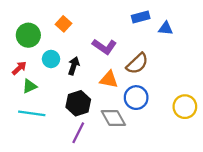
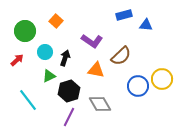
green triangle: (29, 86) -> (49, 76), moved
blue circle: (136, 98) -> (138, 86), moved
yellow circle: (185, 107) -> (162, 79), moved
cyan line: (32, 113) -> (28, 100), turned 45

